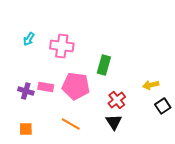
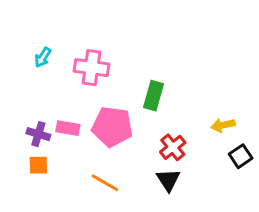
orange square: (26, 129) -> (38, 165), moved

